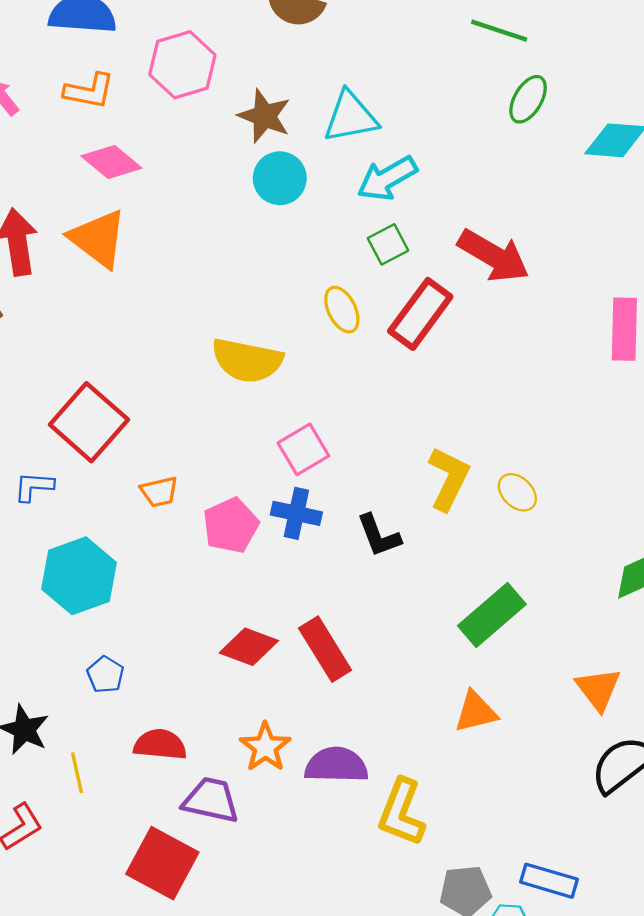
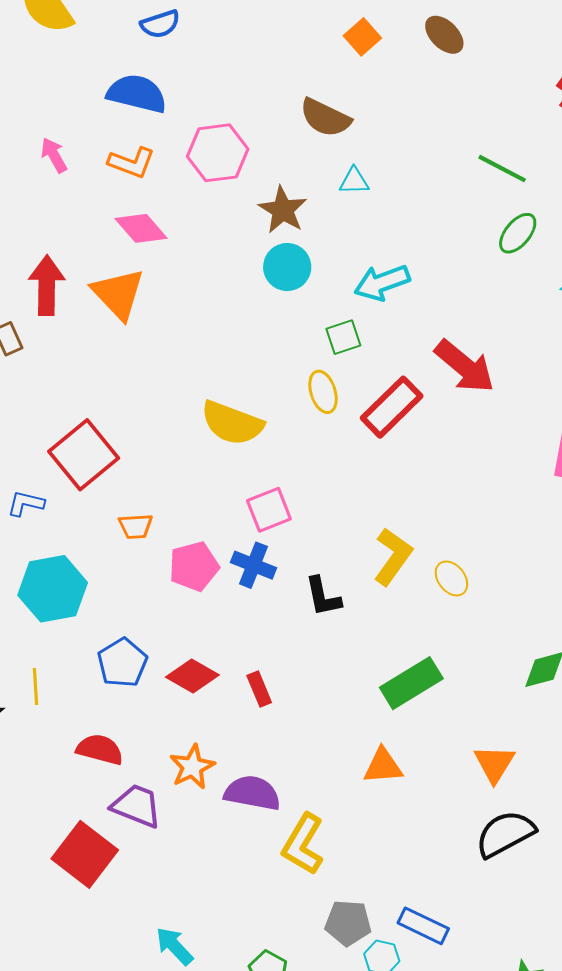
cyan triangle: (351, 117) -> (354, 181), moved, size x0.6
green square: (388, 244) -> (343, 337), moved
red rectangle: (325, 649) -> (259, 689), size x0.6
blue pentagon: (105, 675) -> (122, 663), moved, size x1.5
yellow line: (77, 773) -> (36, 686), moved

